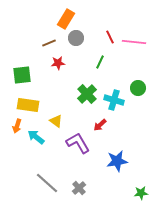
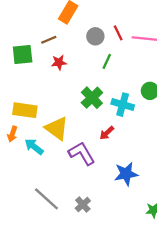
gray circle: (76, 38) -> (95, 36), moved
green square: (22, 75) -> (23, 54), moved
yellow triangle: (56, 121) -> (57, 128), size x1.6

